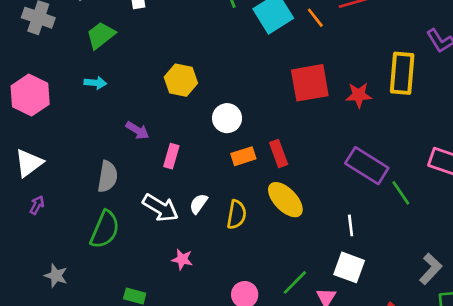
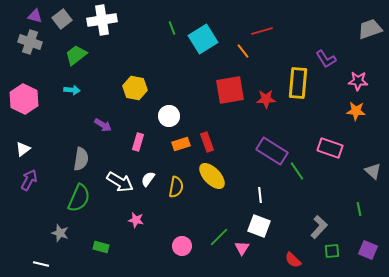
orange line: (315, 18) -> (243, 51), moved
pink rectangle: (171, 156) -> (138, 142), moved
white triangle: (29, 163) -> (23, 149), size x0.7
purple arrow: (37, 205) -> (29, 180), size x1.5
gray star: (56, 276) -> (60, 233), moved

